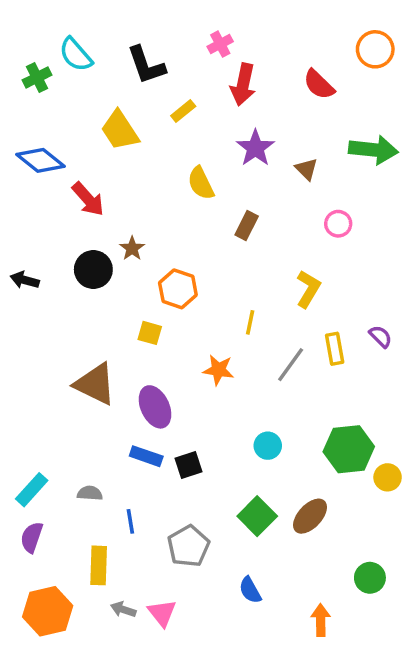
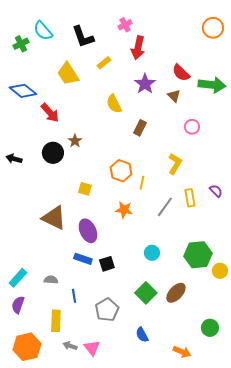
red semicircle: (319, 85) -> (181, 73), moved
orange hexagon: (178, 289) -> (121, 171), moved
orange arrow: (321, 620) -> (182, 352), turned 114

